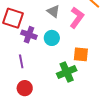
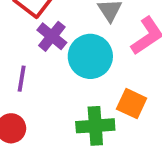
cyan circle: (52, 38) -> (90, 56), size x1.5

